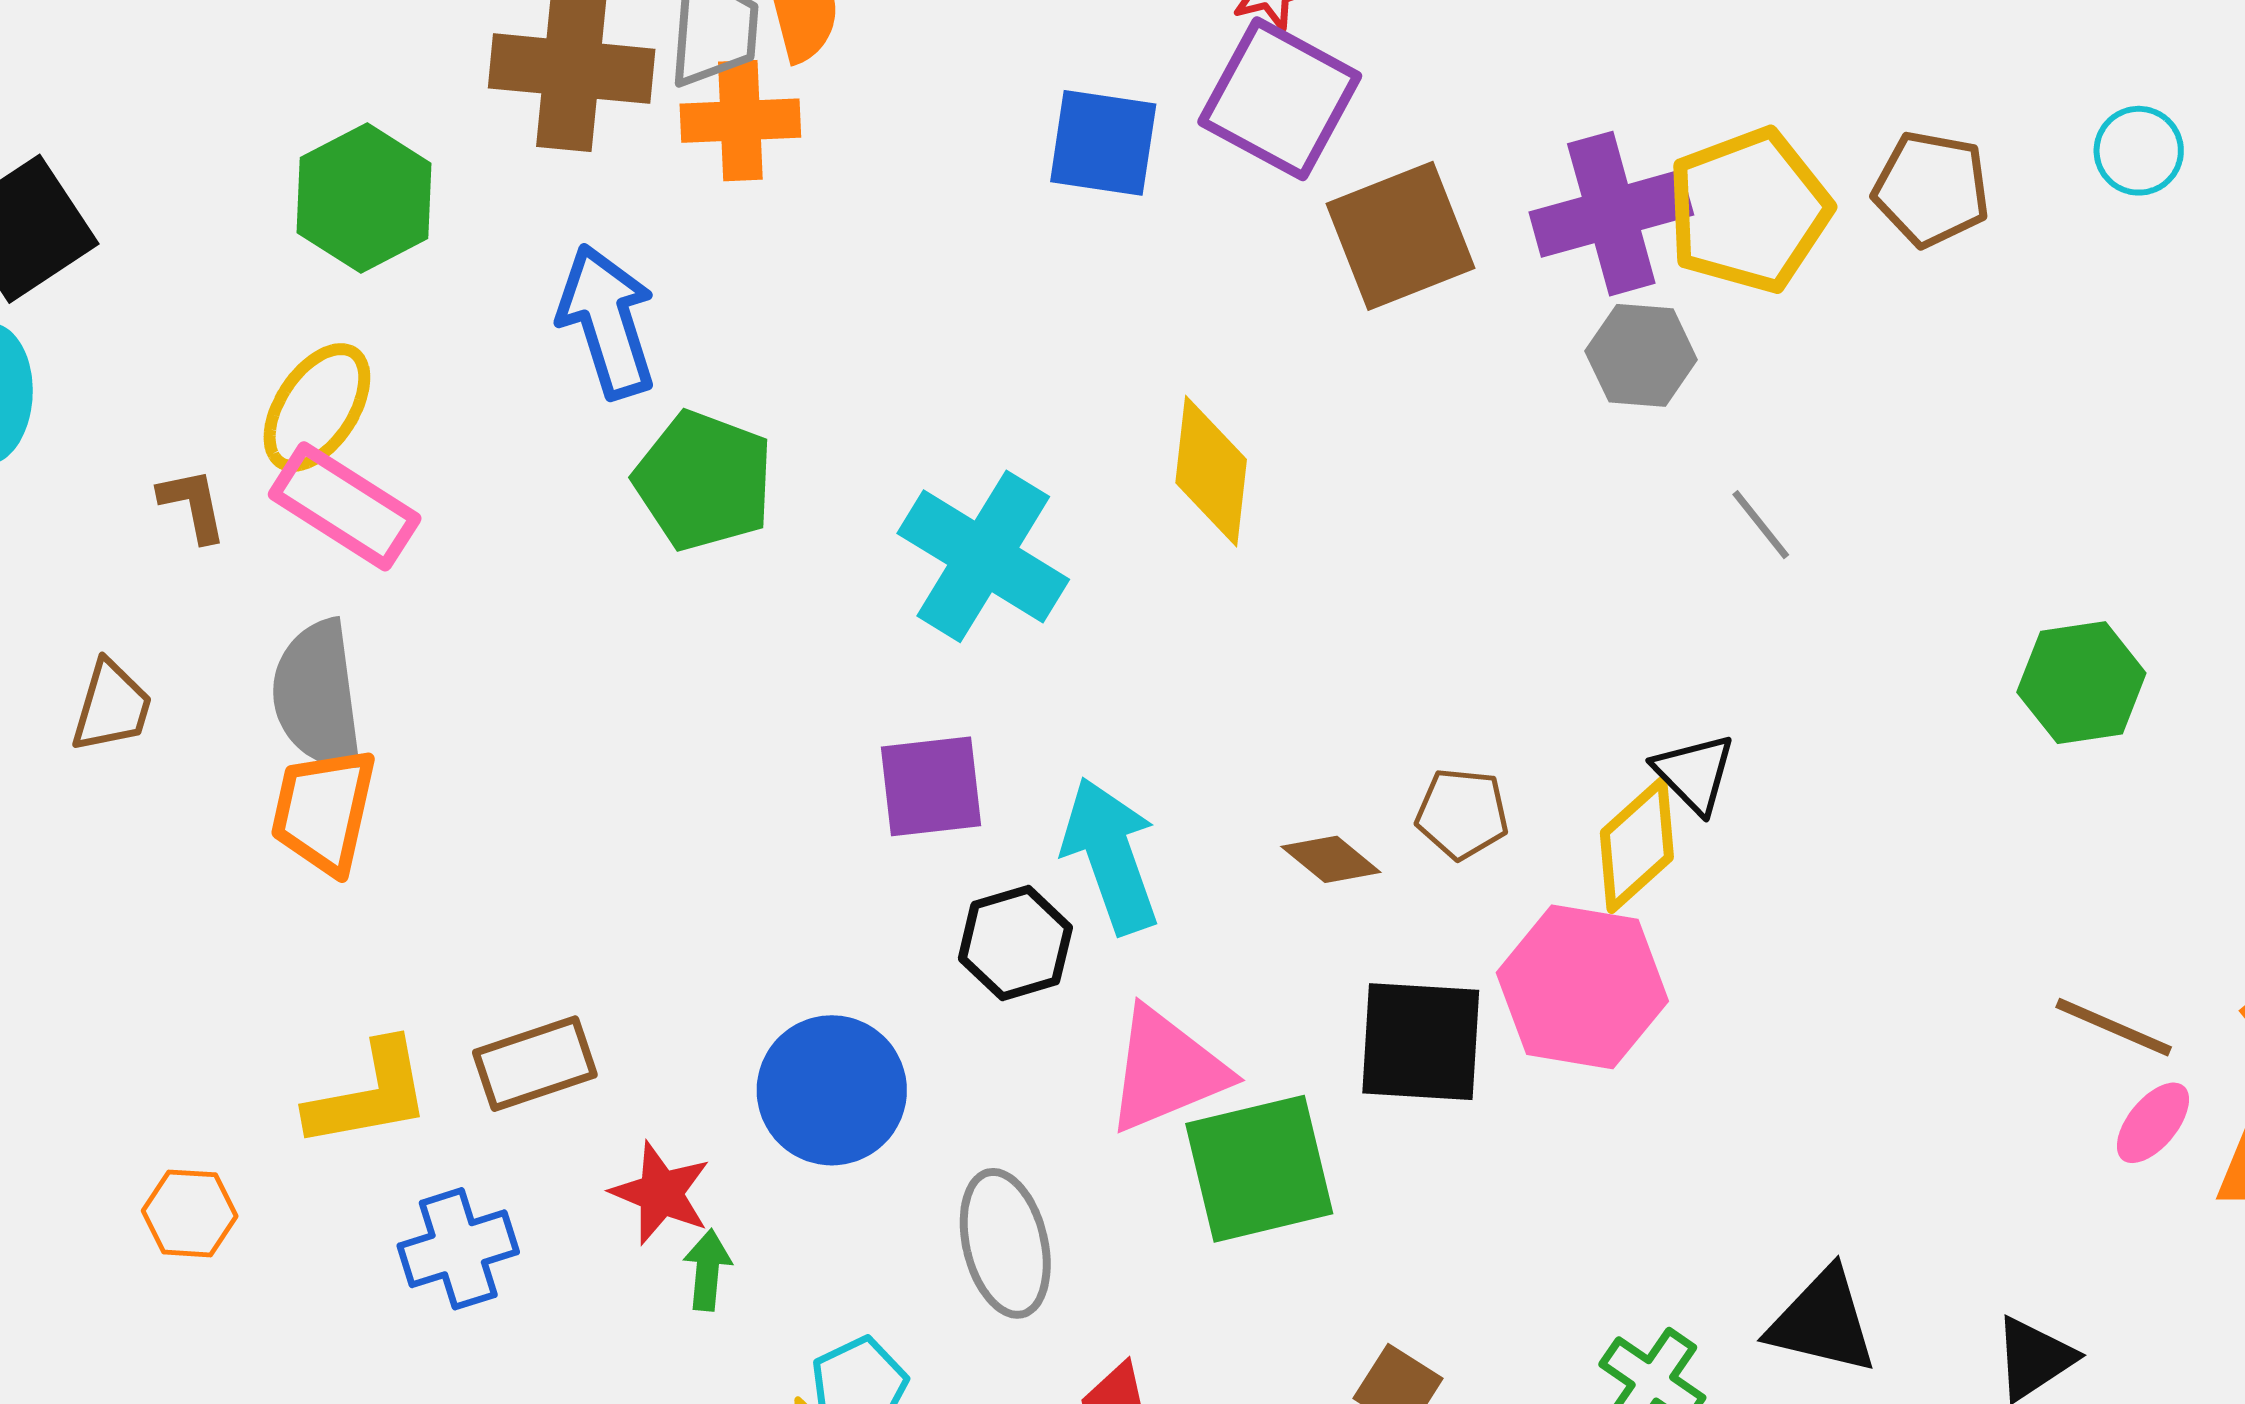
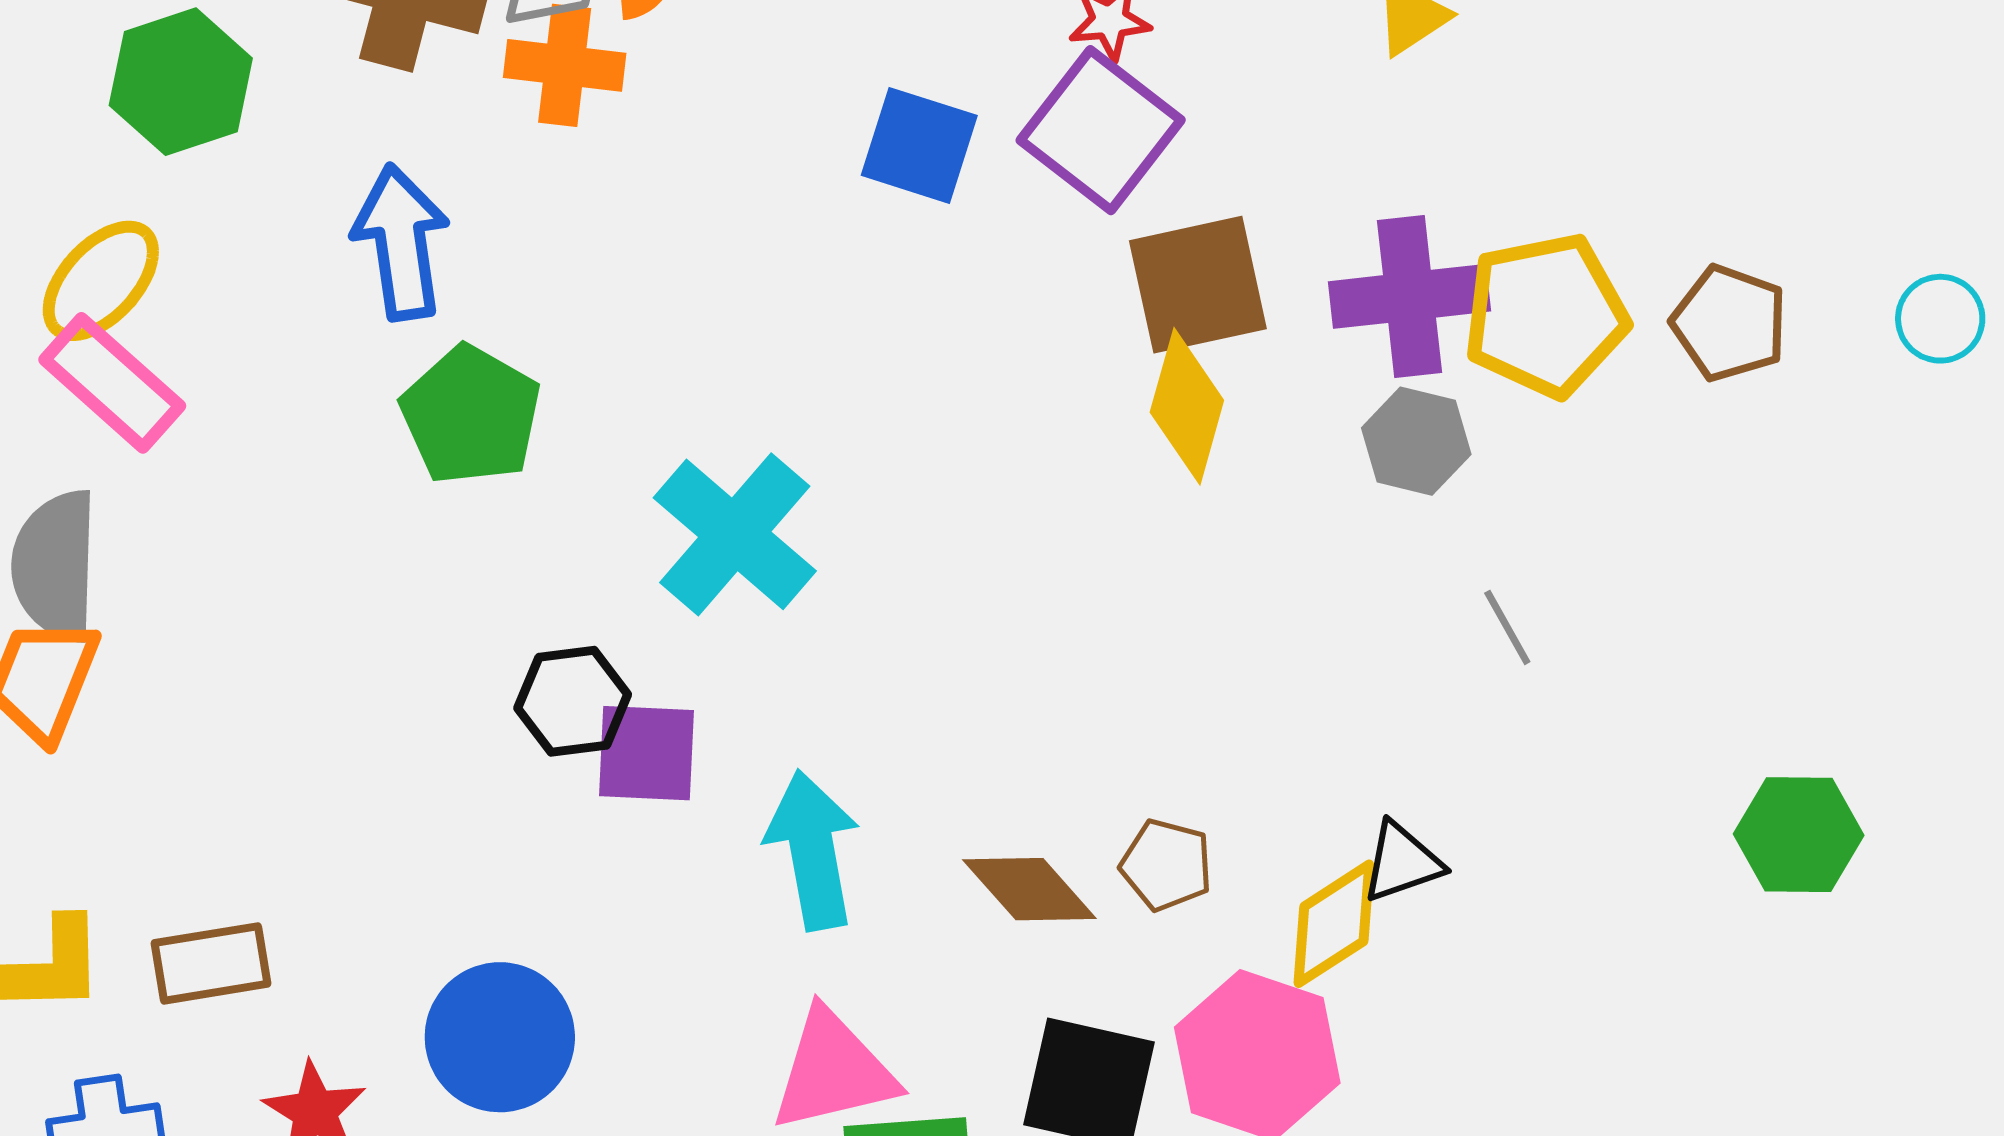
yellow diamond: (1211, 471) -> (1187, 406), moved
black triangle: (1694, 773) -> (1402, 862), turned 46
brown diamond: (1331, 859) -> (1029, 889), size x1.4
black hexagon: (1015, 943) -> (573, 701), moved

